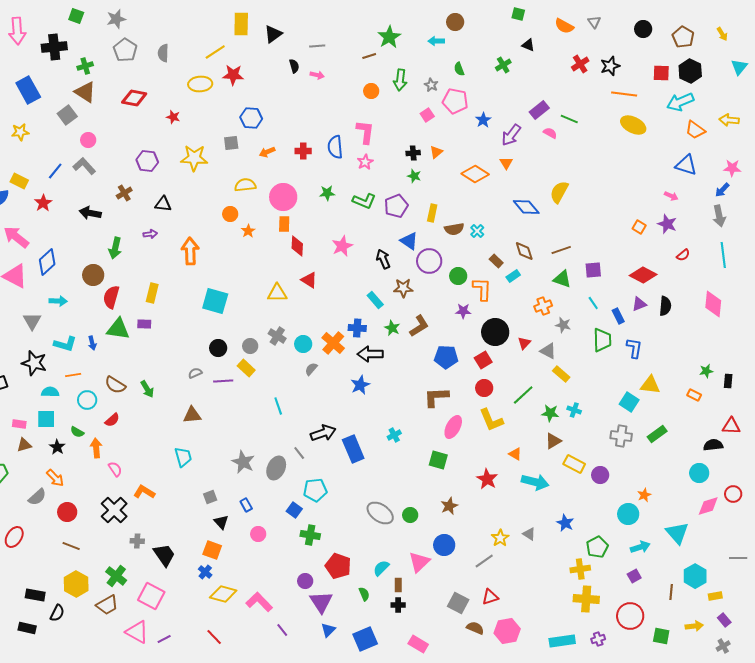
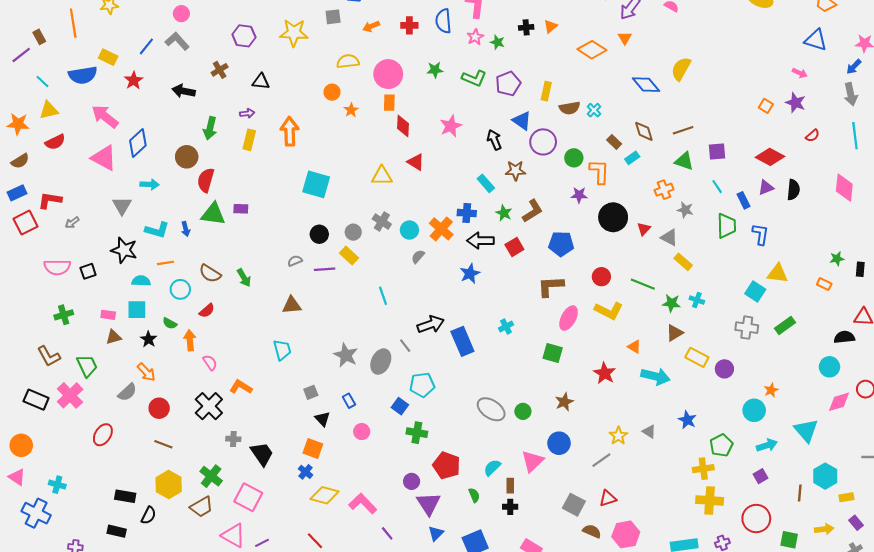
green star: (414, 176) -> (497, 42), moved
yellow rectangle: (152, 293) -> (249, 140), moved
red square: (483, 360) -> (514, 247), moved
green line: (523, 395) -> (643, 284), turned 65
yellow L-shape: (491, 420) -> (609, 311), turned -40

